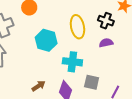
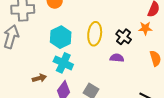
cyan cross: (72, 62) -> (63, 63), moved

